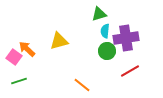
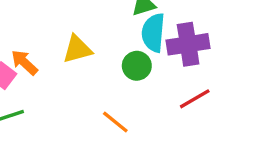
cyan semicircle: (105, 31) -> (153, 33), size x1.6
green circle: (107, 51) -> (137, 66), moved

